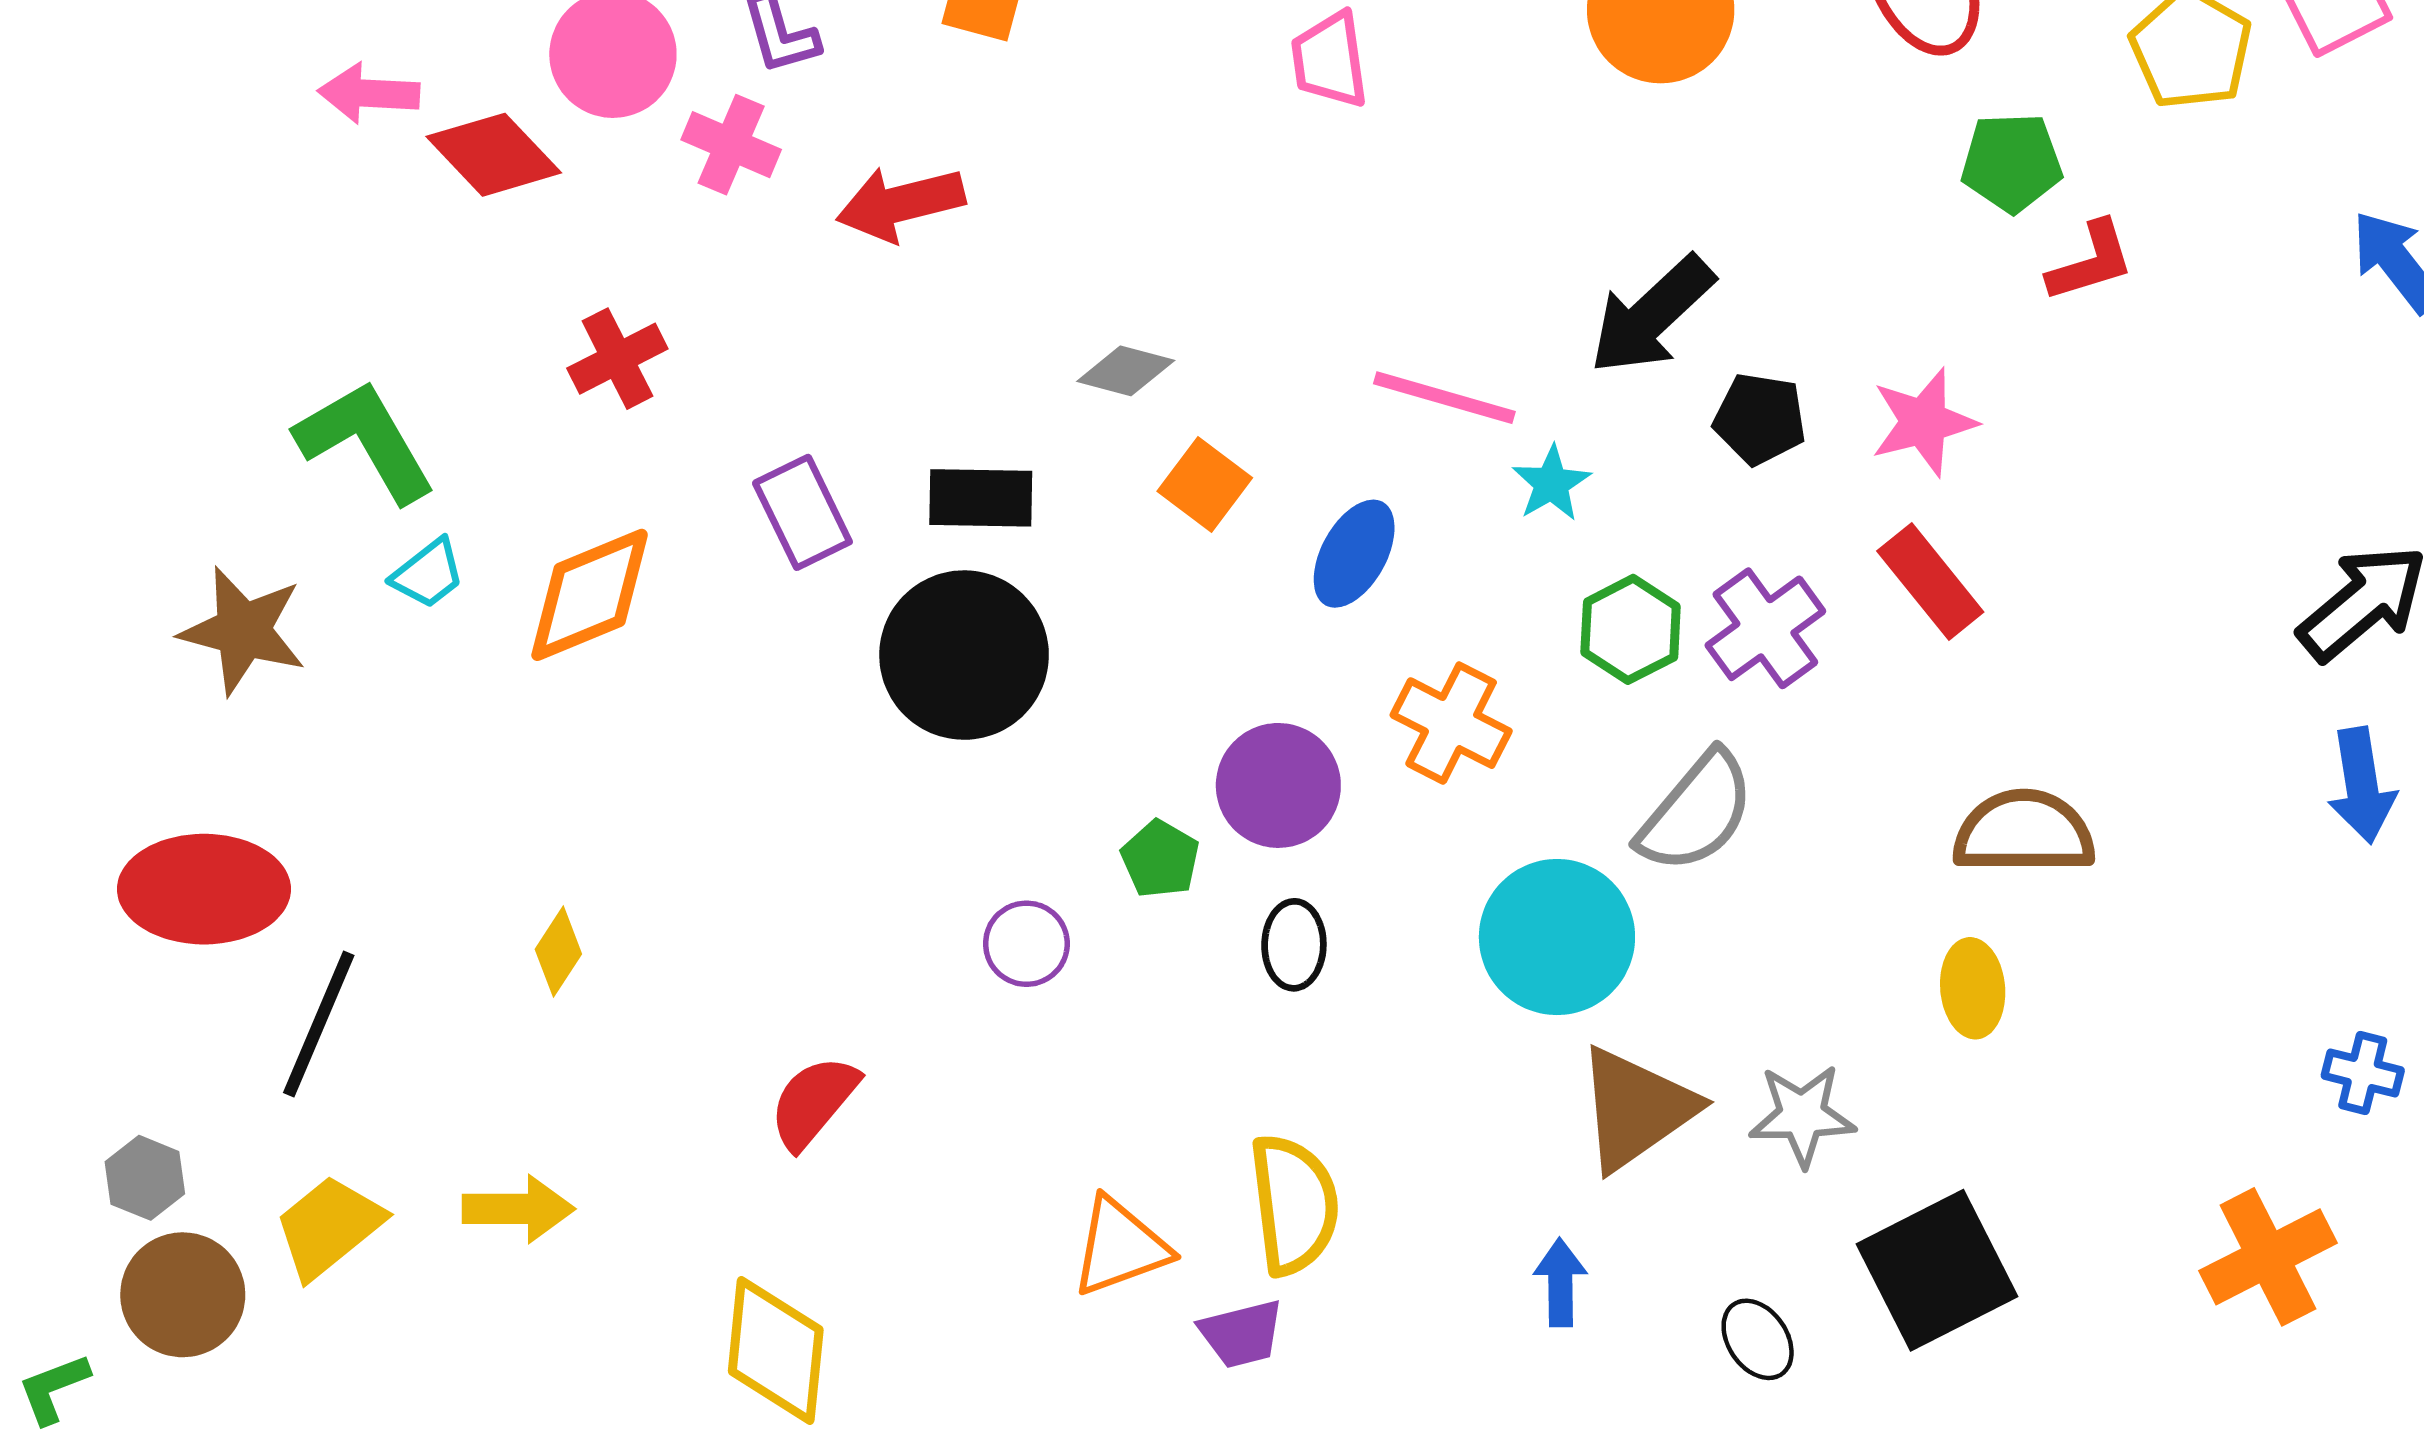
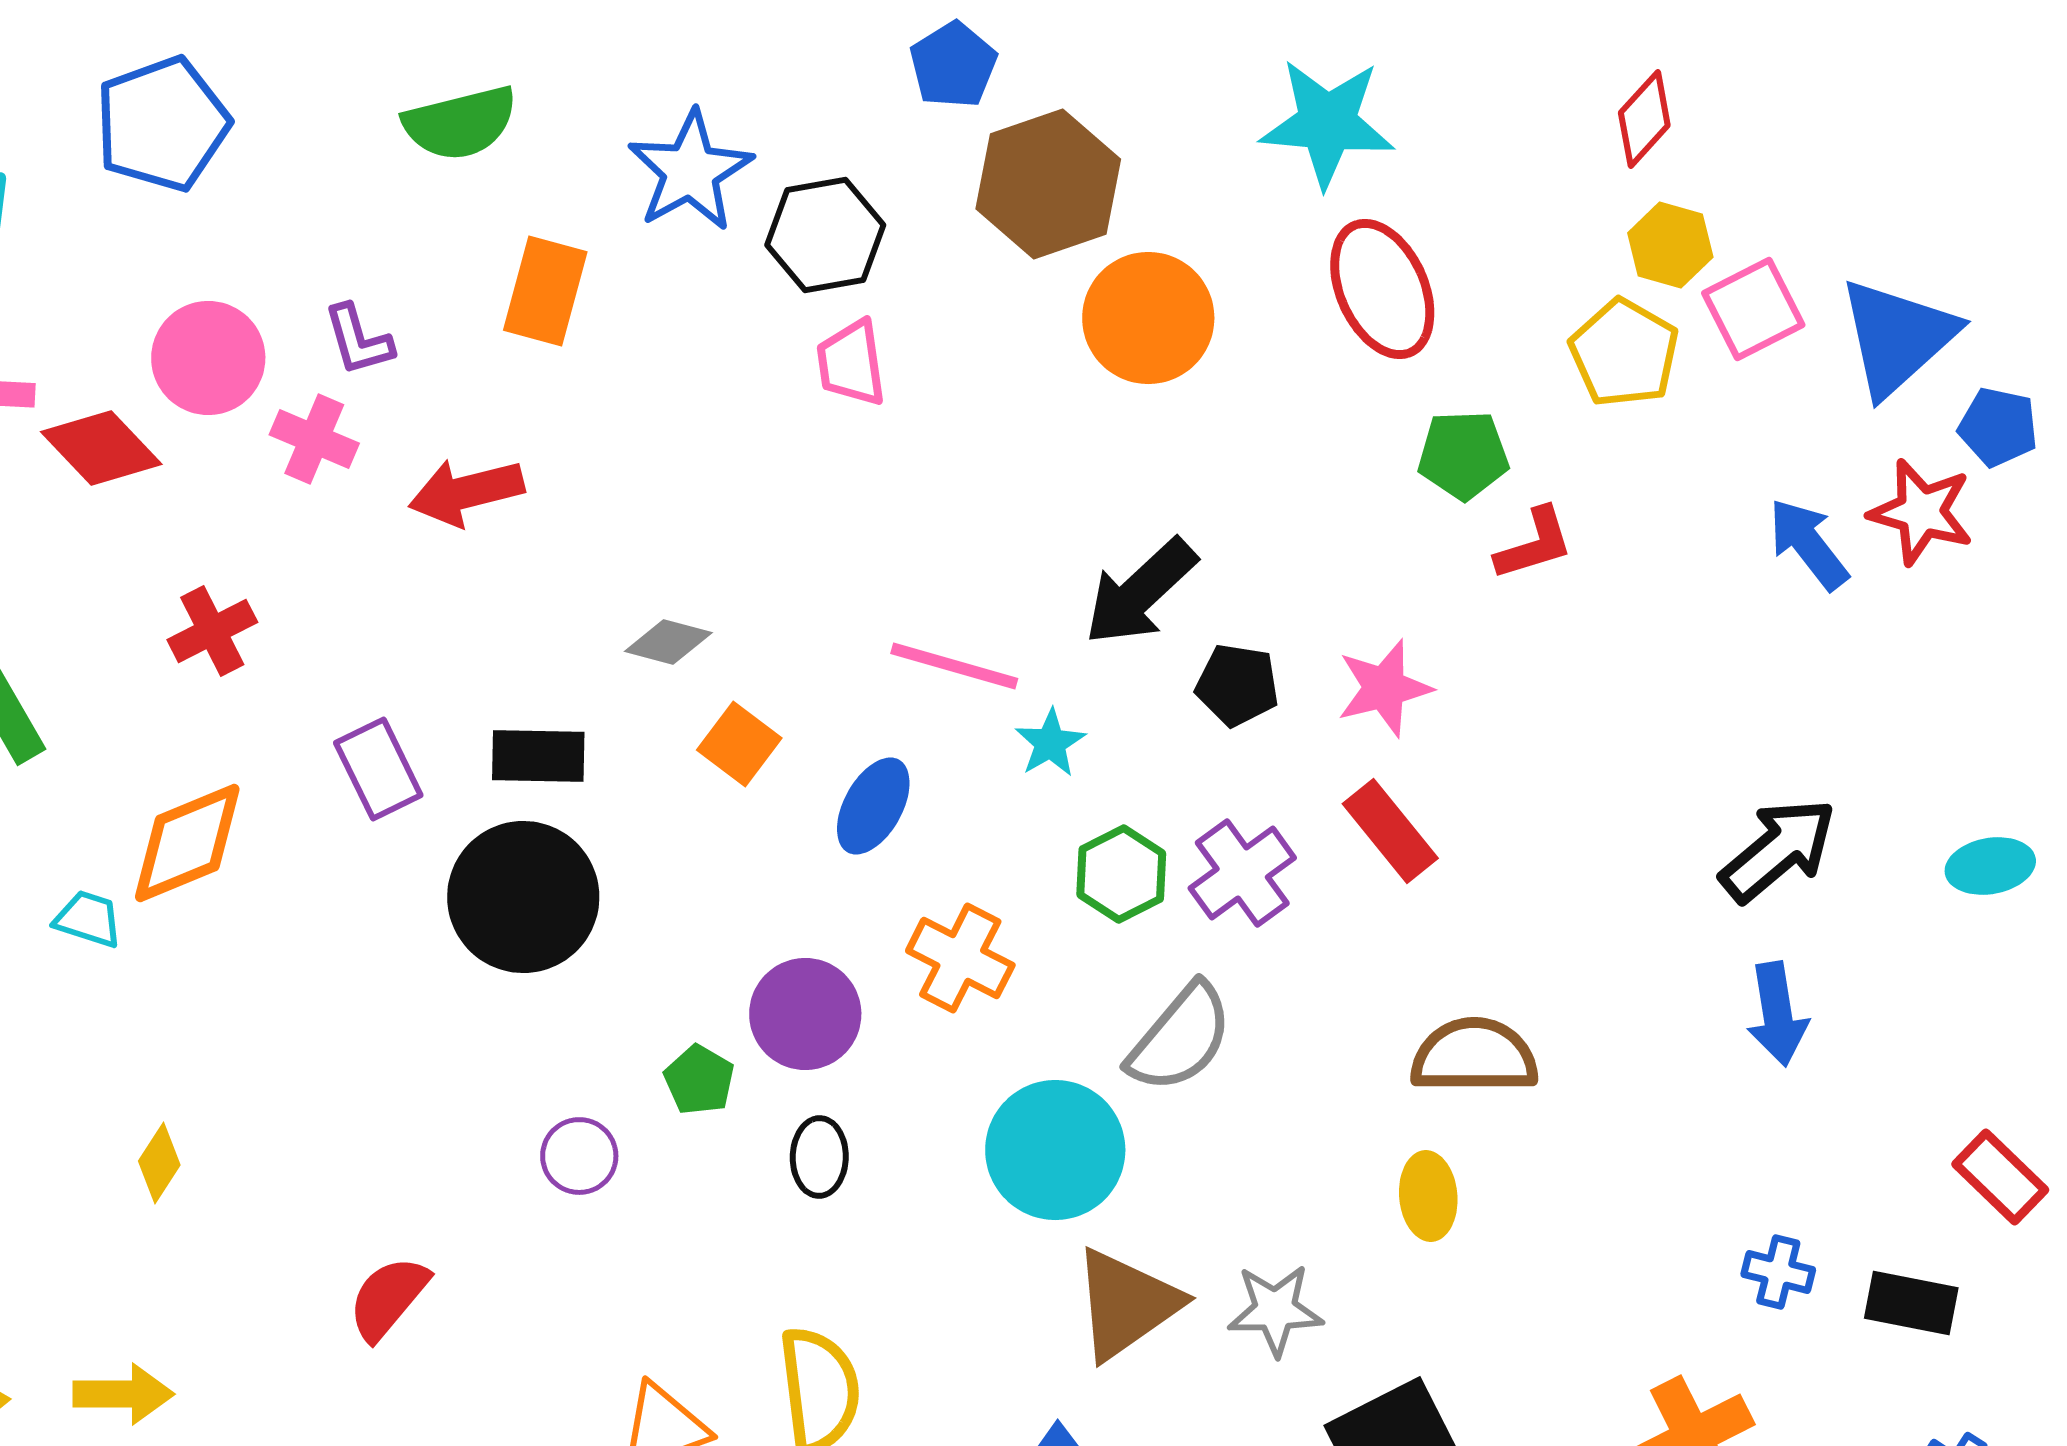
cyan trapezoid: (428, 574) -> (88, 919), moved, turned -124

